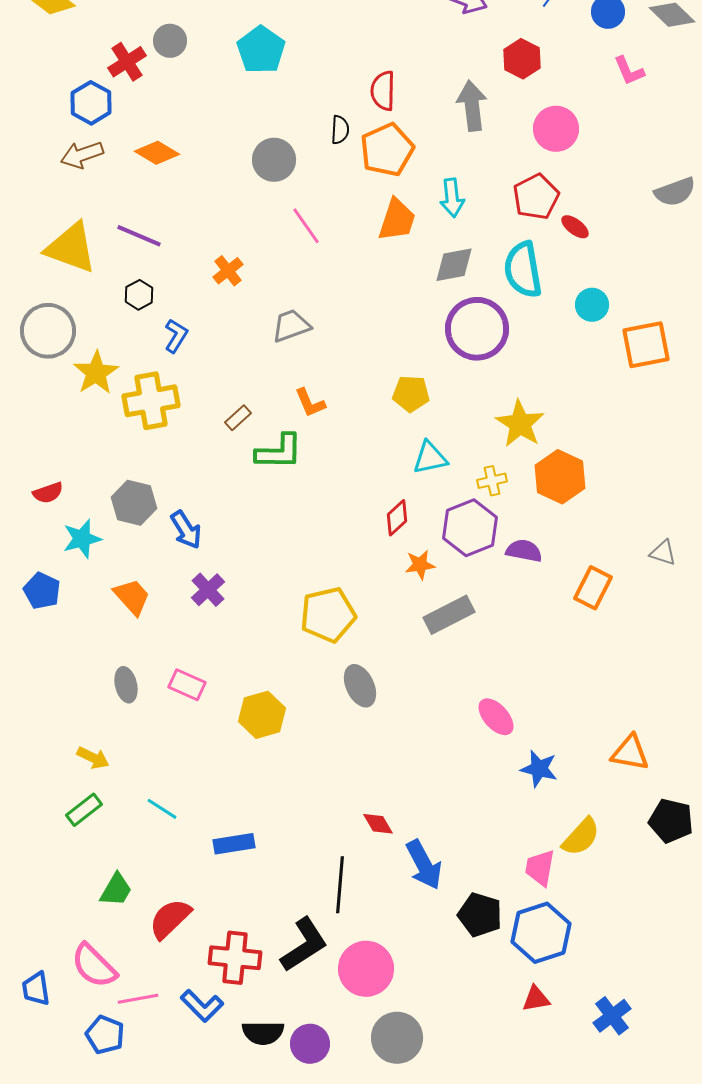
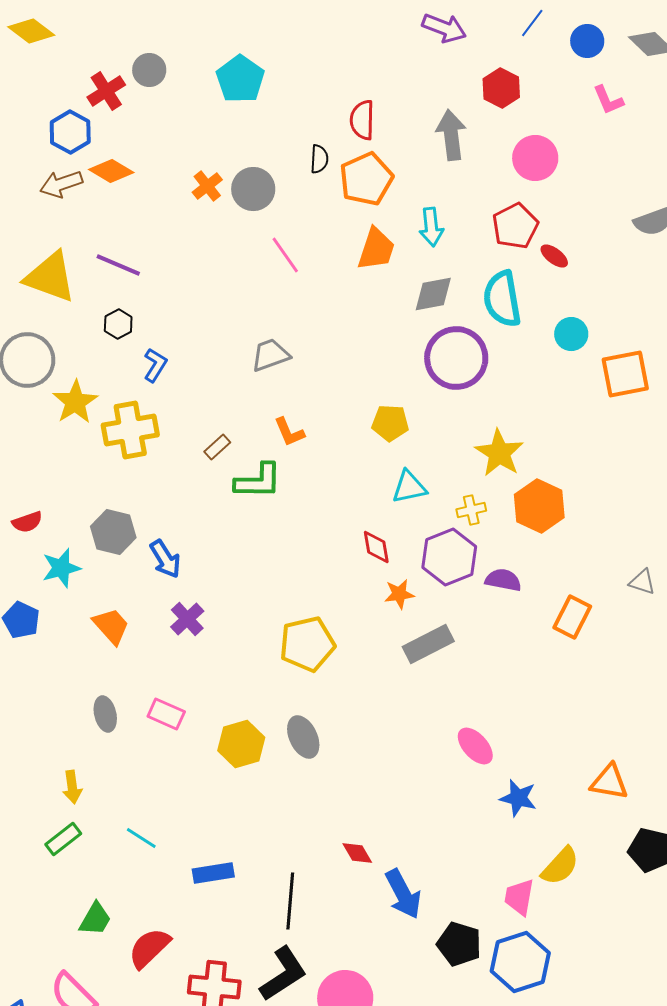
orange diamond: (157, 153) -> (111, 171), moved
orange cross: (228, 271) -> (207, 186), moved
red diamond: (397, 518) -> (376, 547), turned -57
gray ellipse: (360, 686) -> (303, 737), moved
yellow arrow: (93, 758) -> (72, 787), turned 56
black line: (340, 885) -> (290, 901), moved

